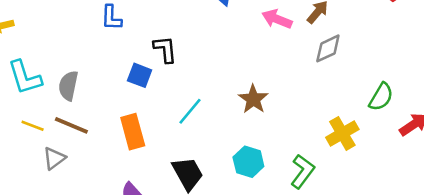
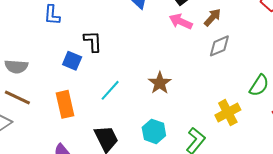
gray semicircle: (68, 86) -> (16, 66), turned -100

